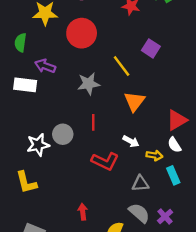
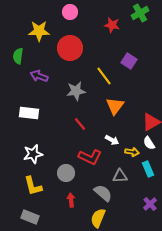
white rectangle: (25, 85) -> (29, 113), moved
red line: (93, 122) -> (80, 124), turned -40
gray circle: (63, 134) -> (66, 173), moved
white star: (38, 145) -> (33, 154), moved
yellow L-shape: (26, 182) -> (33, 186), moved
gray semicircle: (139, 213) -> (103, 193), moved
purple cross: (165, 216) -> (150, 204), moved

